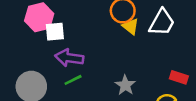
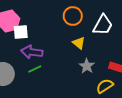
yellow triangle: (131, 26) -> (79, 43), moved
gray star: (125, 85) -> (87, 66), moved

